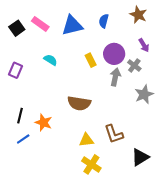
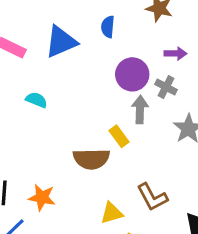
purple arrow: (144, 45) -> (176, 53), turned -48
yellow rectangle: (91, 60) -> (119, 136), moved

